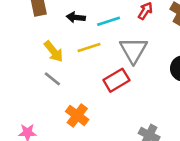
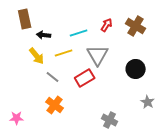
black arrow: (76, 17) -> (44, 35), moved
gray line: (52, 79) -> (53, 77), moved

